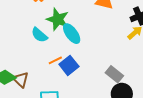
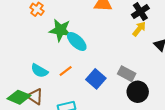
cyan semicircle: (39, 35) -> (39, 71), moved
blue square: (69, 65) -> (96, 79), moved

